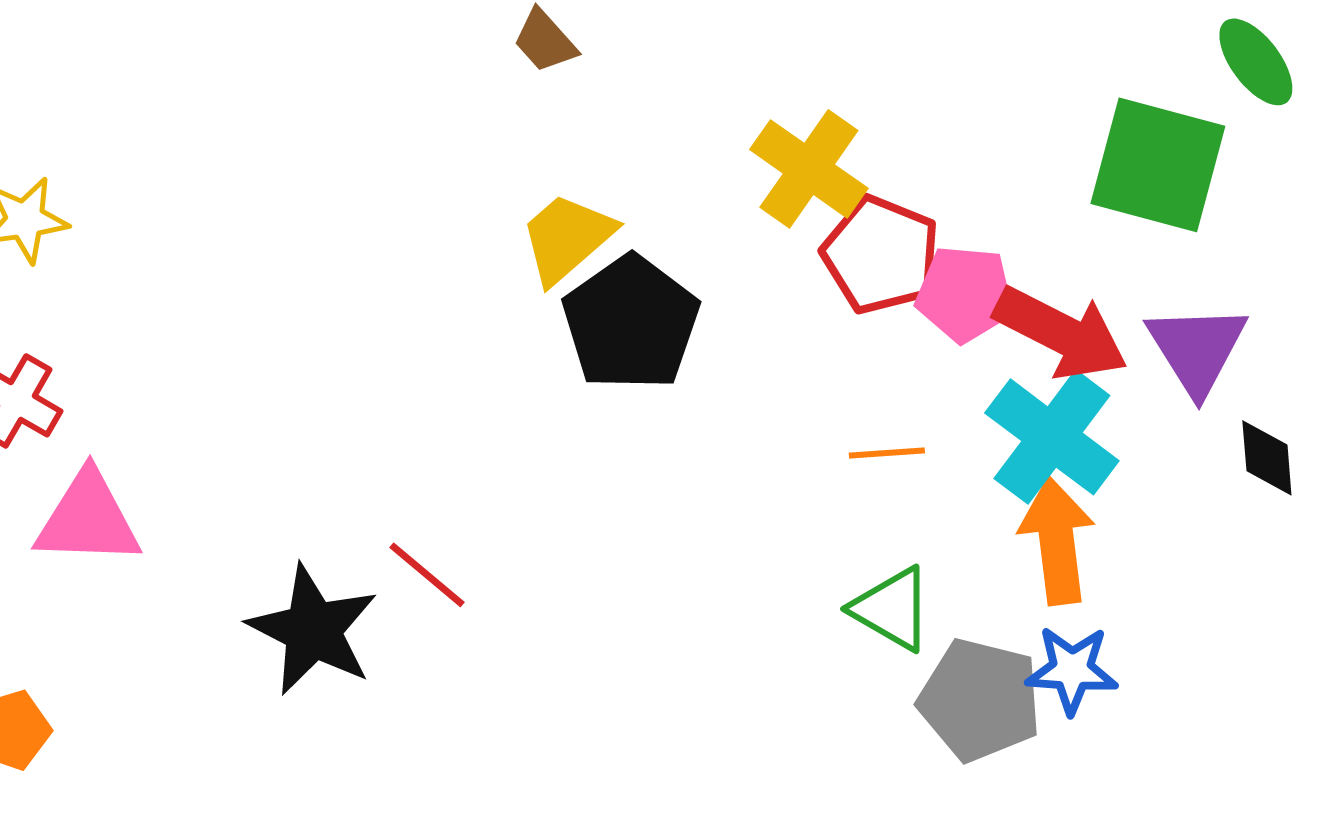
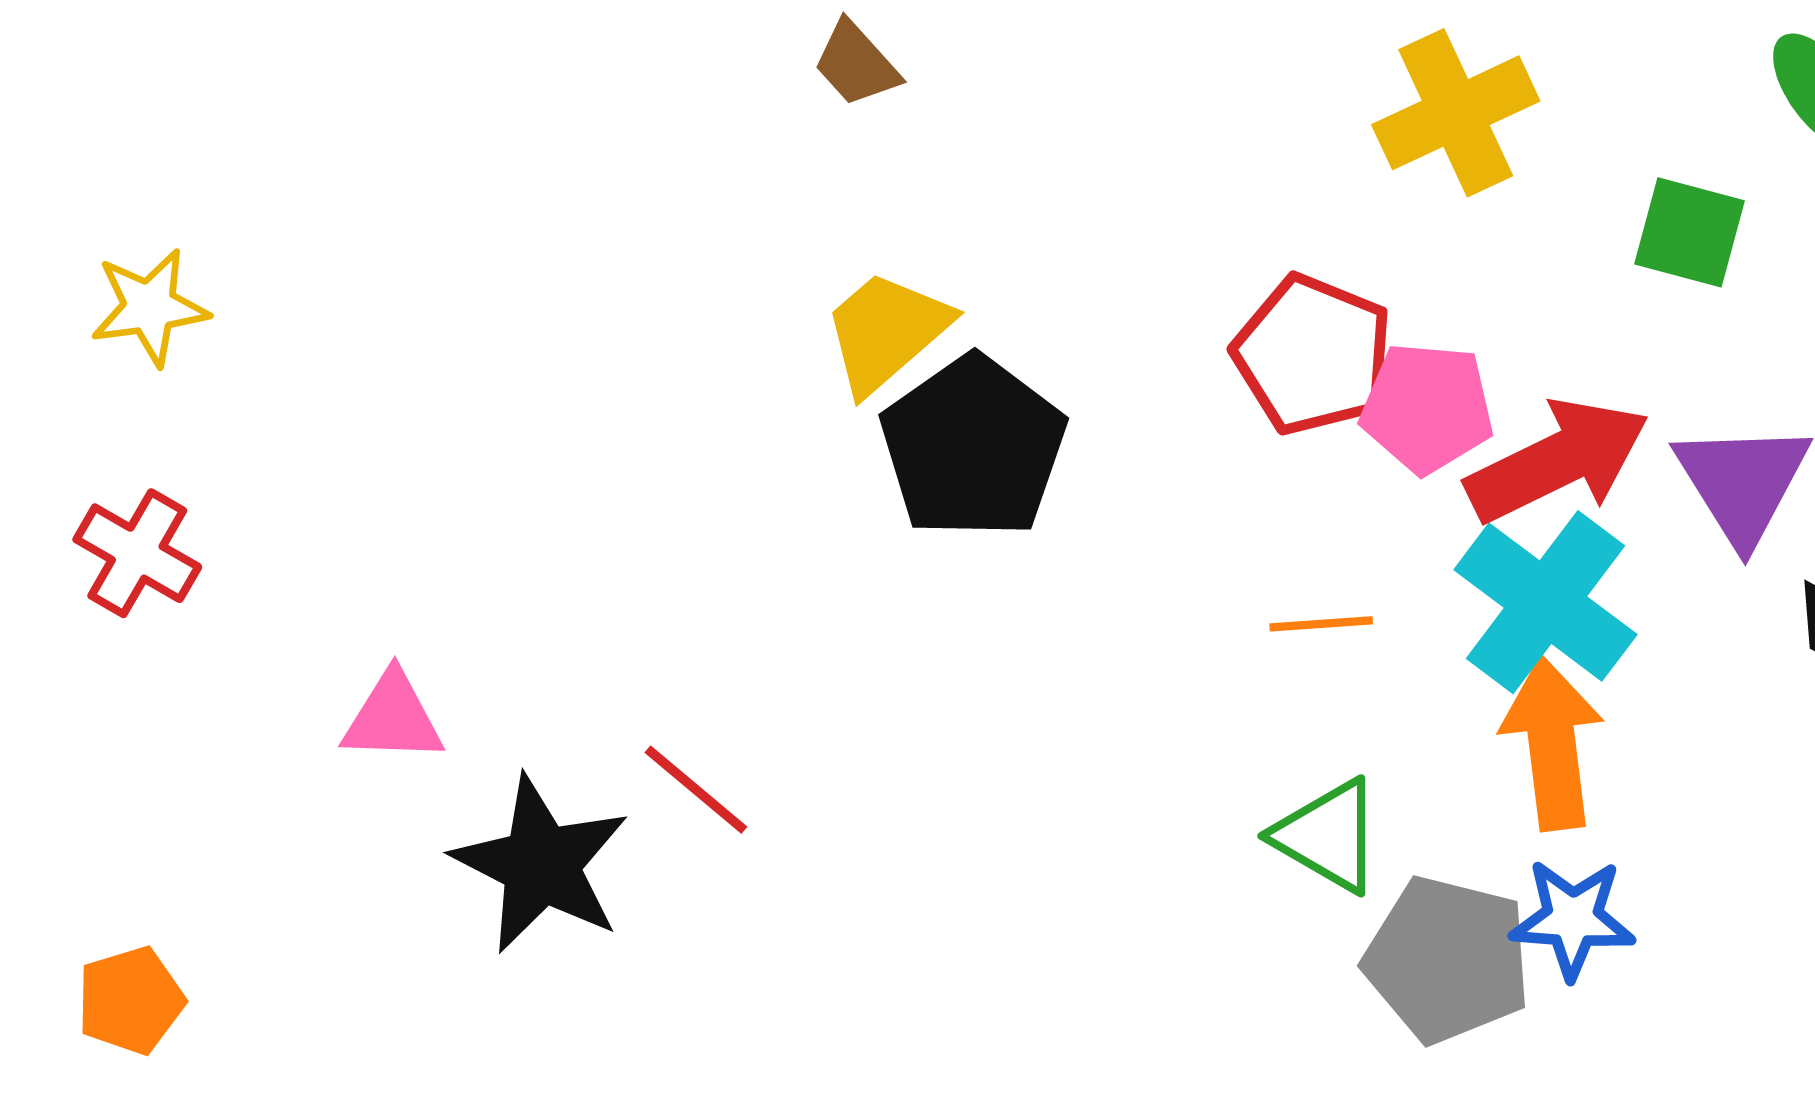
green square: (1158, 165) -> (1689, 232), size x0.6
yellow cross: (809, 169) -> (1456, 113), moved, turned 30
red arrow: (1061, 333) -> (1558, 461), turned -53
pink triangle: (88, 519) -> (393, 718), moved, size x0.7

